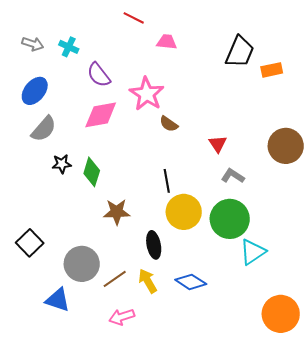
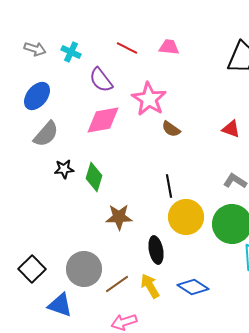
red line: (134, 18) -> (127, 48), moved
red triangle: (218, 144) -> (231, 129), moved, turned -36
black square: (30, 243) -> (32, 269), moved

